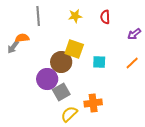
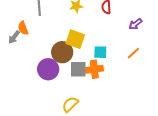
orange semicircle: (22, 38) -> (23, 28), turned -104
gray square: (61, 92) -> (78, 69), moved, turned 30
orange cross: (93, 103) -> (94, 69), moved

